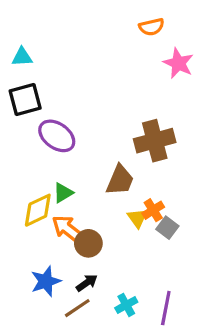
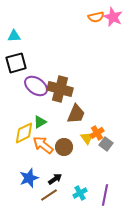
pink star: (178, 63) -> (113, 17), moved
brown cross: (155, 141) -> (60, 89), moved, turned 30
brown circle: (88, 243) -> (64, 147), moved

